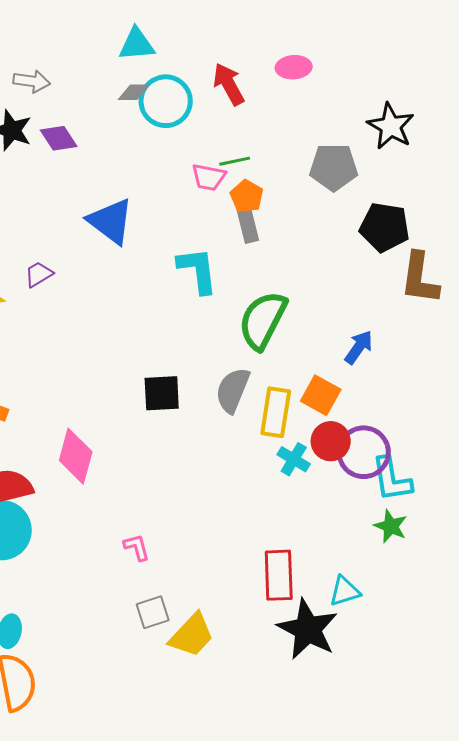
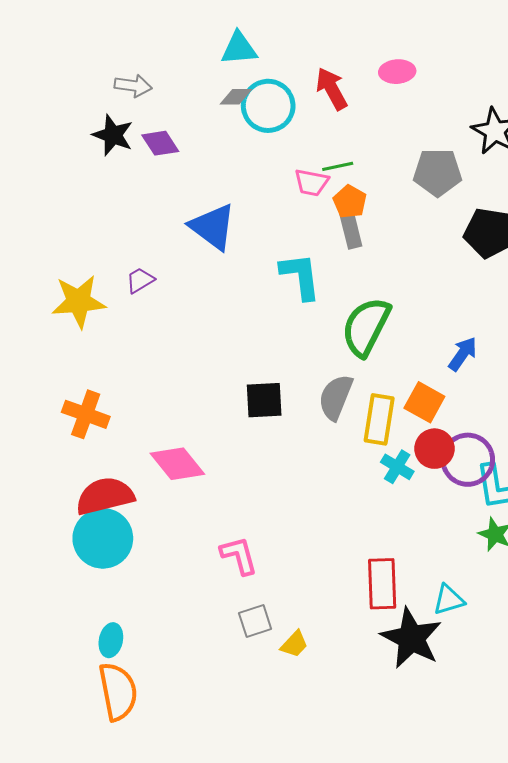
pink diamond: (76, 456) -> (177, 464), turned -54
pink L-shape: (137, 547) -> (239, 555), size x1.4
yellow trapezoid: (192, 635) -> (294, 644), size x0.6

